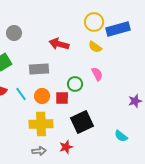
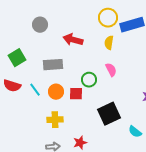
gray circle: (14, 33) -> (40, 25), moved
yellow semicircle: (95, 47) -> (109, 43), turned 64
black square: (82, 122) -> (109, 114), moved
yellow cross: (41, 124) -> (55, 120), size x0.7

